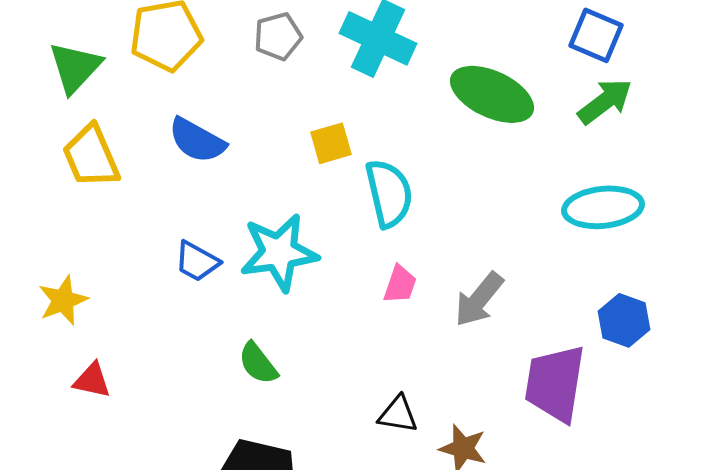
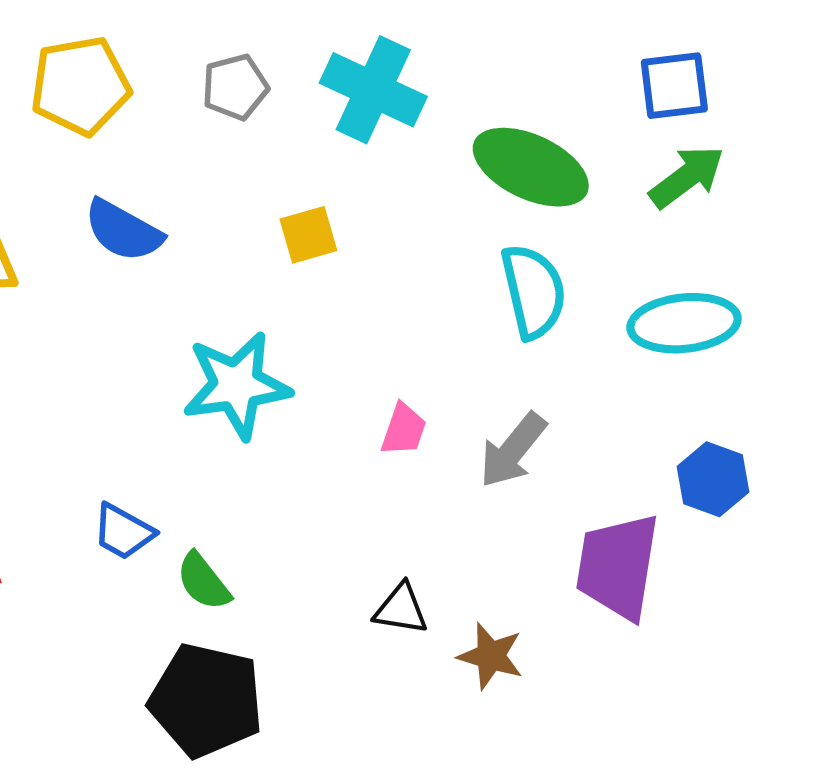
blue square: (596, 35) -> (674, 86), turned -30
cyan semicircle: (389, 193) -> (533, 291), moved
blue trapezoid: (197, 261) -> (123, 532), moved
green semicircle: (258, 363) -> (203, 581), moved

